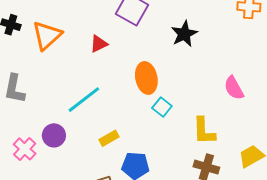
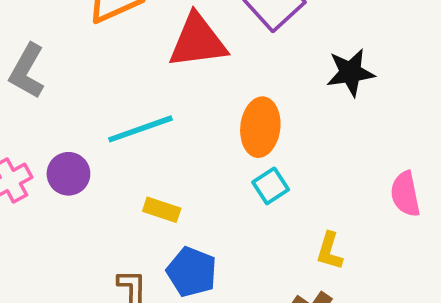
red triangle: (99, 44) -> (198, 41), size x1.8
yellow L-shape: (204, 131) -> (330, 251), size x0.7
yellow rectangle: (109, 138) -> (162, 210), turned 30

